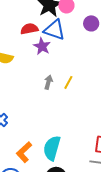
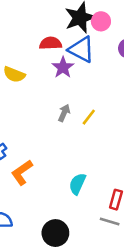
cyan semicircle: (52, 148) -> (77, 184), moved, size x0.7
orange L-shape: (24, 152) -> (22, 172), moved

